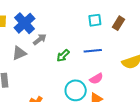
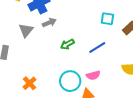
blue line: (93, 51) -> (97, 48), turned -42
gray triangle: (19, 53) -> (26, 30), turned -42

